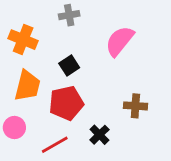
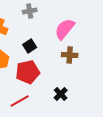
brown cross: (135, 106) -> (70, 55), moved
black cross: (99, 135) -> (61, 94), moved

